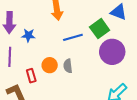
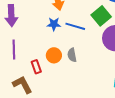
blue star: (28, 35) -> (54, 24), moved
blue line: (73, 37) -> (75, 26), turned 36

